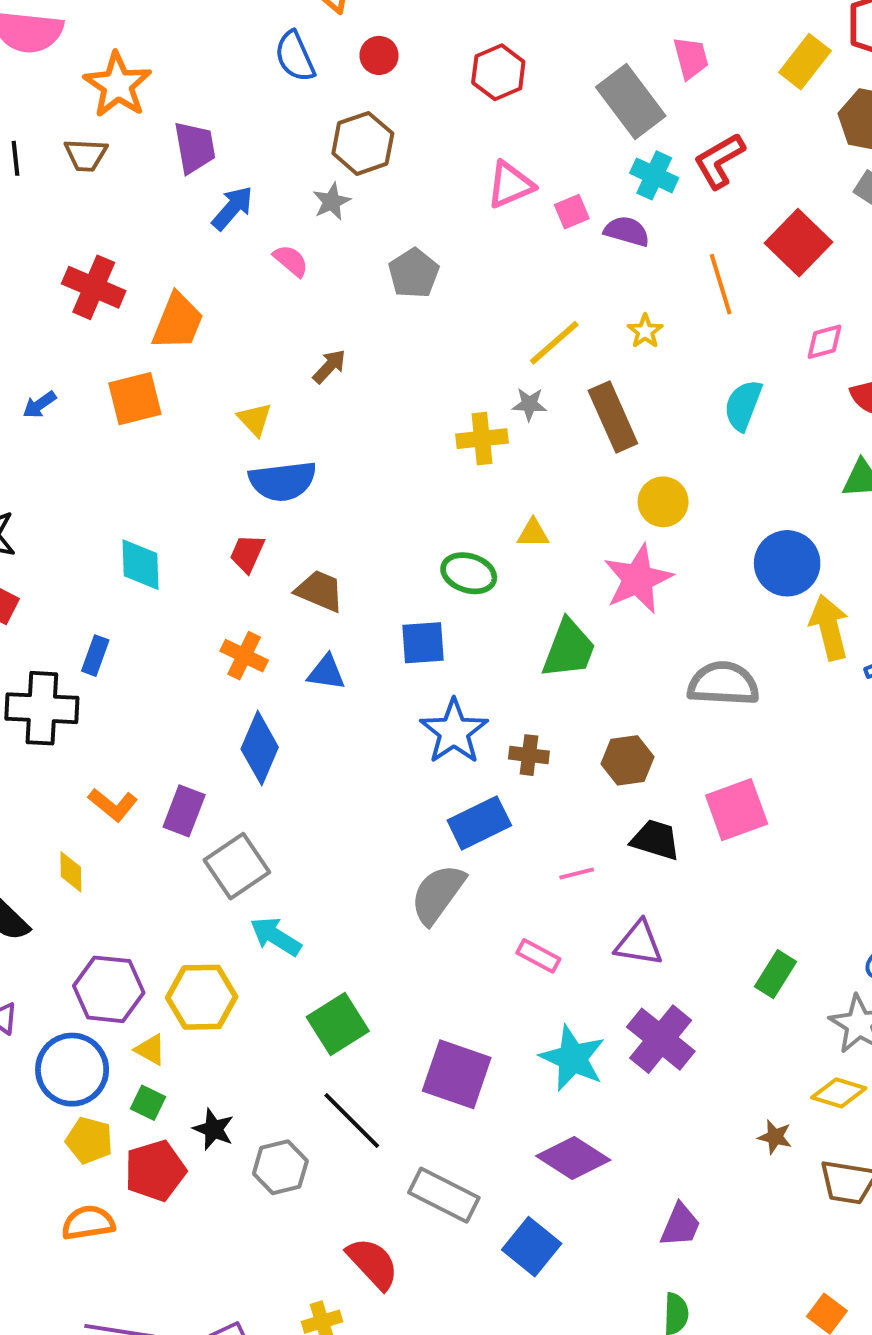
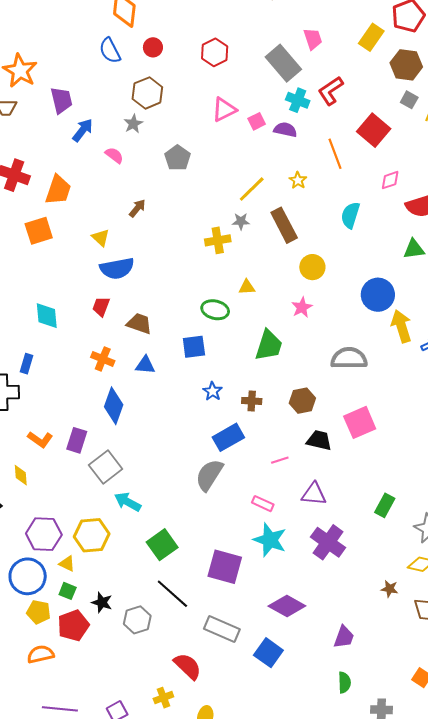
pink star: (638, 579) -> (302, 307), size x0.6
blue star: (454, 732) -> (213, 391), size x0.6
cyan star: (573, 1058) -> (270, 540), moved

